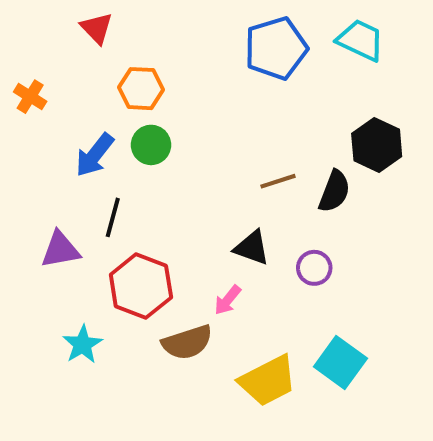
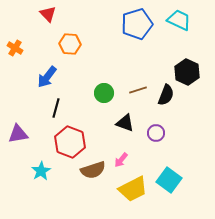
green circle: (151, 145) -> (104, 93), moved
purple triangle: (60, 250) -> (18, 134), moved
pink arrow: (228, 300) -> (121, 160), moved

